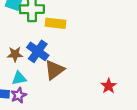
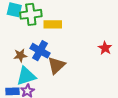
cyan triangle: (19, 78) -> (26, 76), size x1.5
red star: (109, 86) -> (105, 48), moved

